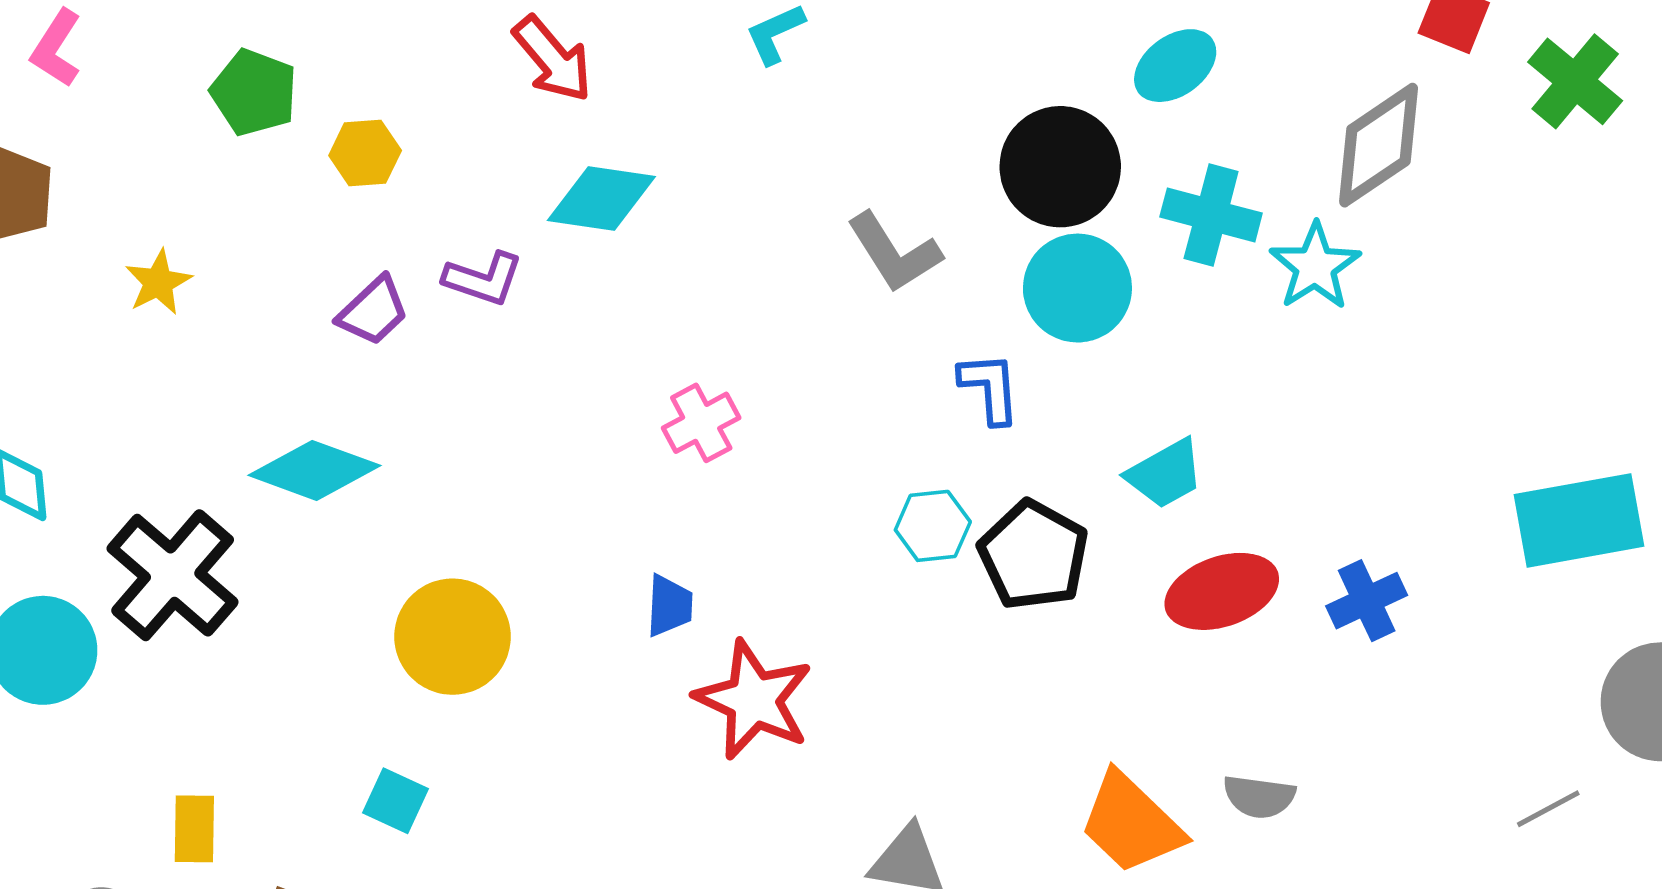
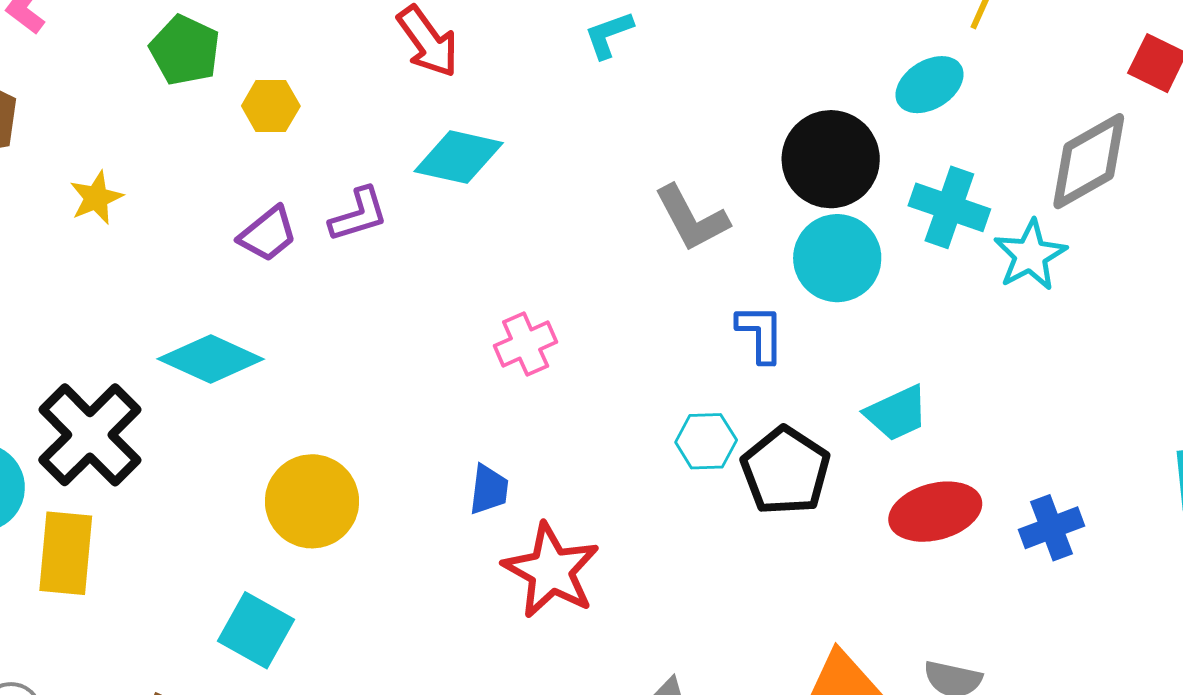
purple L-shape: (483, 279) -> (358, 215), turned -40
cyan square: (395, 801) -> (256, 630), size x1.4
yellow rectangle: (194, 829) -> (66, 553), moved, size x1.5

